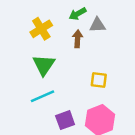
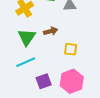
brown arrow: (78, 39) -> (51, 31), moved, turned 72

